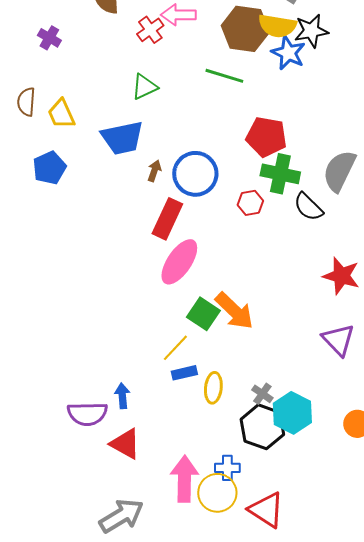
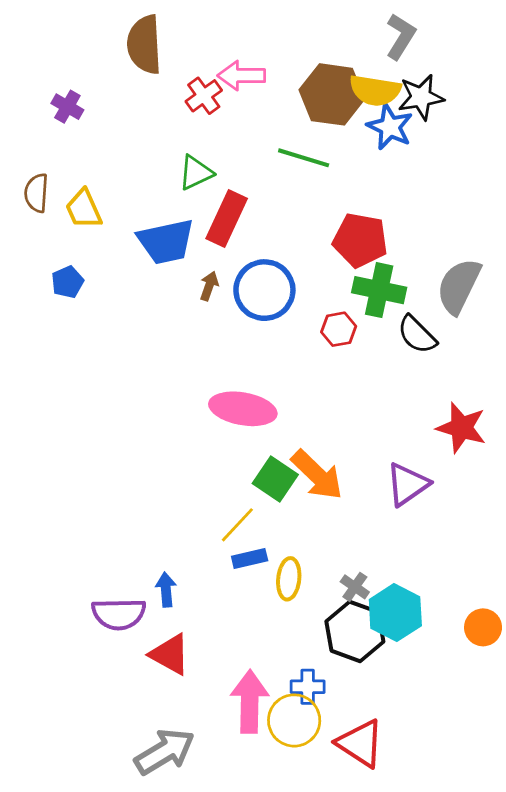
blue pentagon: (49, 168) -> (67, 282), size x0.7
red rectangle: (167, 219) -> (227, 219), moved
pink ellipse: (179, 262) -> (243, 409), turned 66
purple triangle: (338, 340) -> (407, 484), moved, turned 39

